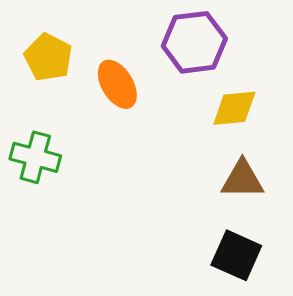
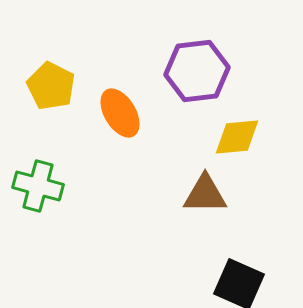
brown triangle: (242, 179) -> (205, 194), moved

